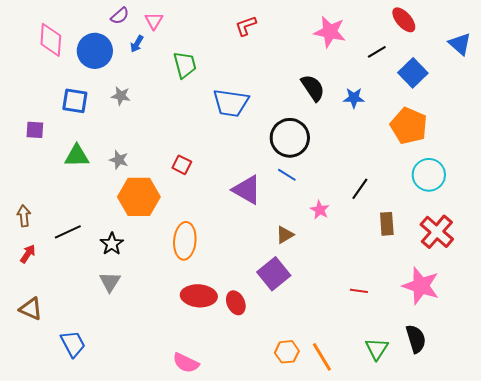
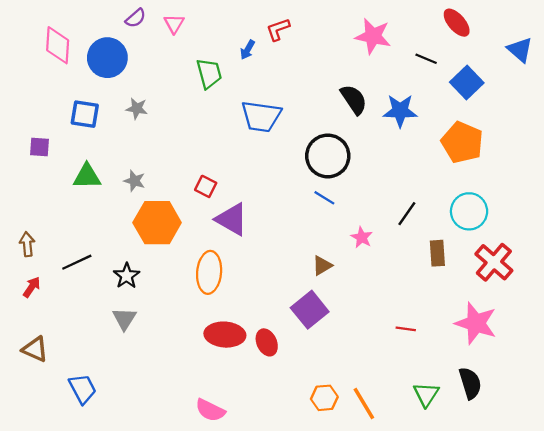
blue arrow: (137, 44) -> (248, 50), moved
black line: (377, 52) -> (426, 59), turned 54
blue star: (354, 98) -> (400, 111), size x1.4
cyan circle: (429, 175) -> (469, 211), moved
purple triangle: (247, 190) -> (232, 219), moved

